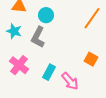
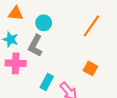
pink cross: (19, 65) -> (16, 63), moved, turned -36

